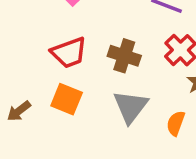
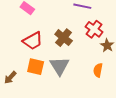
brown cross: (124, 56) -> (64, 38), turned 30
gray triangle: (130, 107) -> (60, 66), moved

